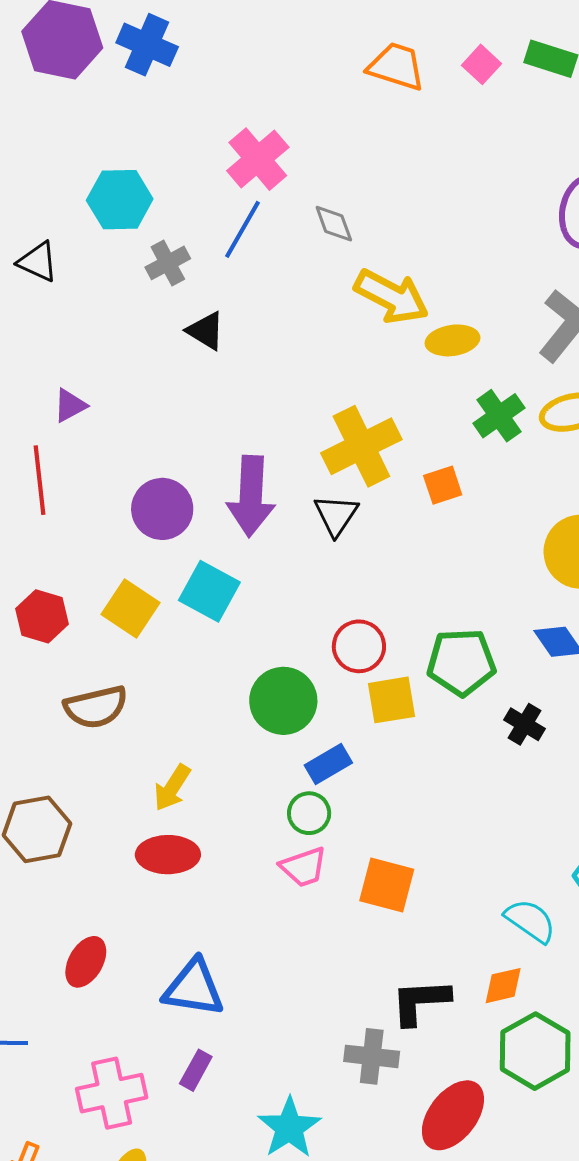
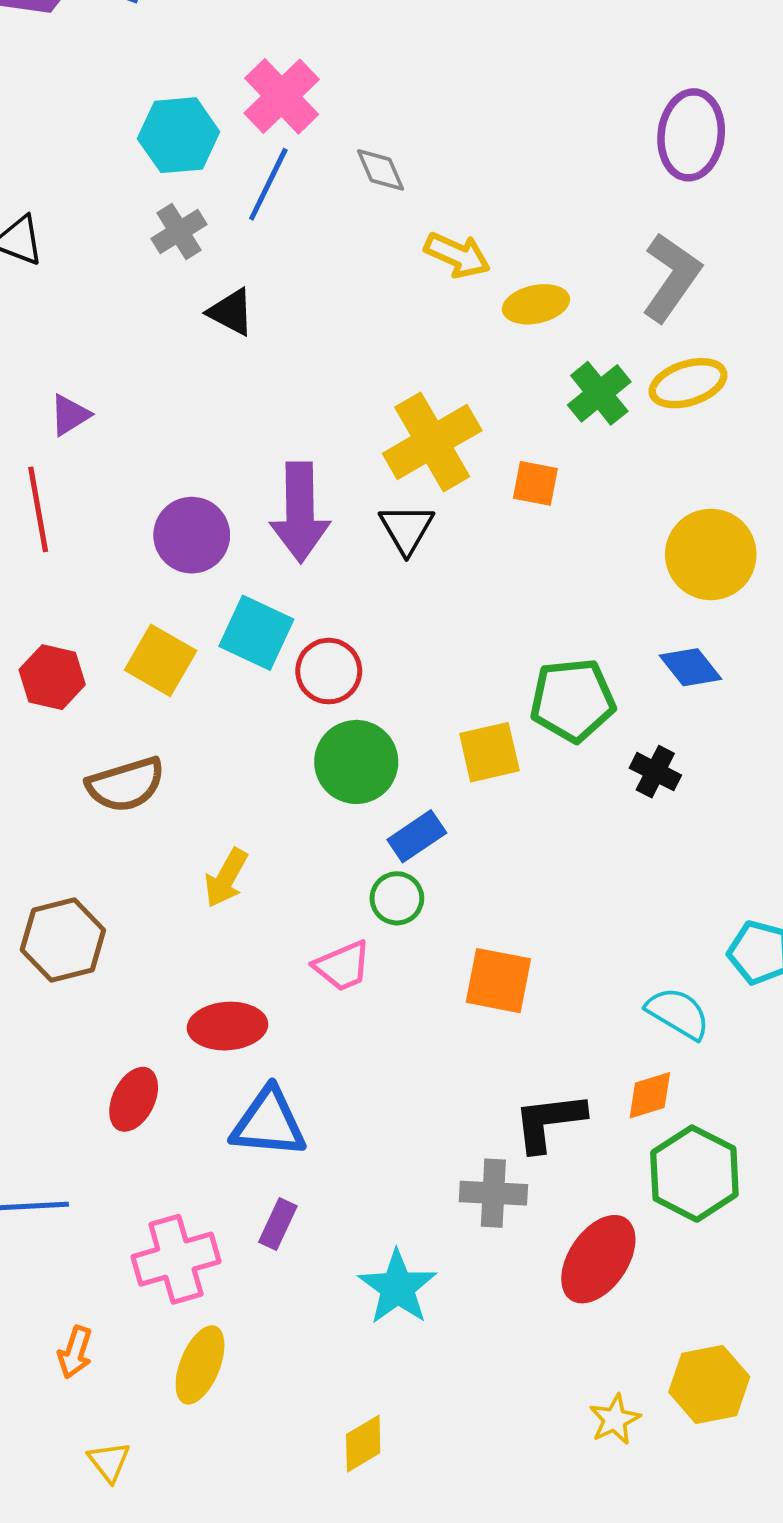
cyan hexagon: (120, 200) -> (179, 135), moved
yellow arrow: (391, 296) -> (457, 255), size x0.7
orange square: (443, 485) -> (535, 483), turned 33
red circle: (359, 646) -> (329, 671), moved
red ellipse: (168, 855) -> (227, 1026), moved
pink trapezoid: (304, 867) -> (343, 966), moved

